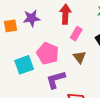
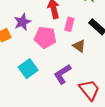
pink pentagon: (48, 53) -> (45, 37), moved

